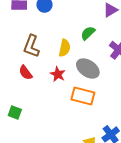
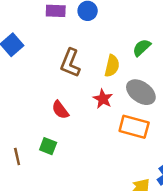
red semicircle: (26, 73) -> (60, 110), moved

